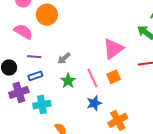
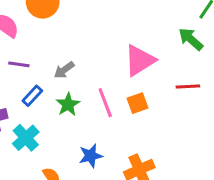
blue rectangle: (35, 76) -> (32, 96), moved, turned -32
blue star: (94, 103) -> (91, 156), moved
cyan cross: (42, 105) -> (26, 138), turned -36

